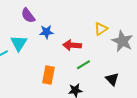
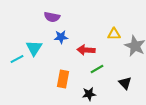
purple semicircle: (28, 15) -> (52, 17), moved, turned -42
yellow triangle: (101, 29) -> (114, 34), turned 32

